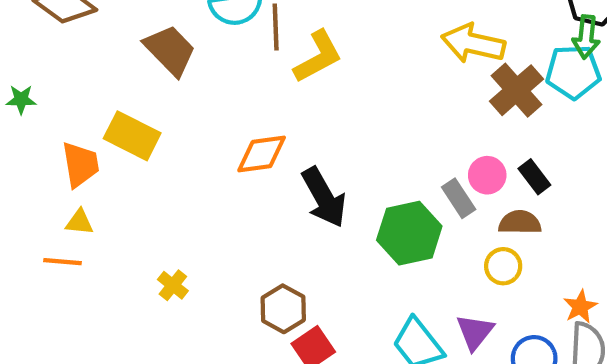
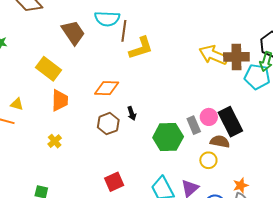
brown cross: (517, 90) -> (236, 57), moved, turned 30
orange trapezoid: (80, 164) -> (60, 100), moved
black rectangle: (534, 177) -> (230, 122), size x1.8
black arrow: (324, 197) -> (132, 113), size x0.5
brown hexagon: (283, 309) -> (108, 124), moved

